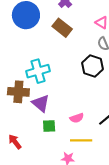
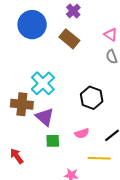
black hexagon: (93, 66) -> (92, 98), moved
cyan cross: (38, 71) -> (43, 83), turned -30
yellow line: (81, 140) -> (99, 158), moved

